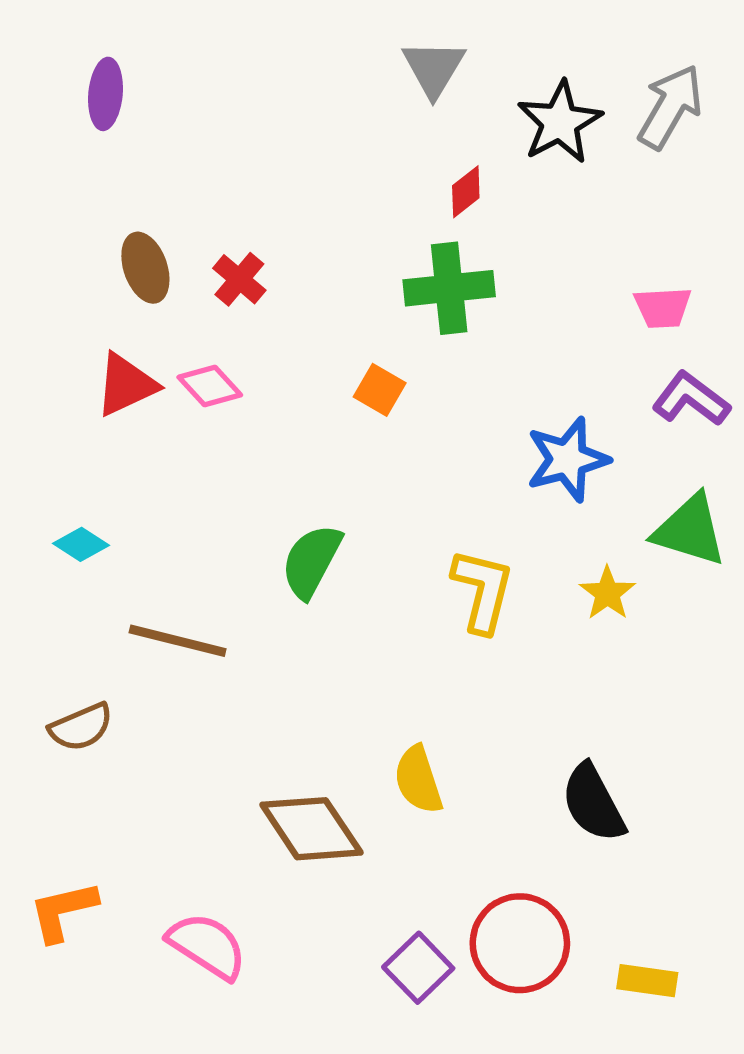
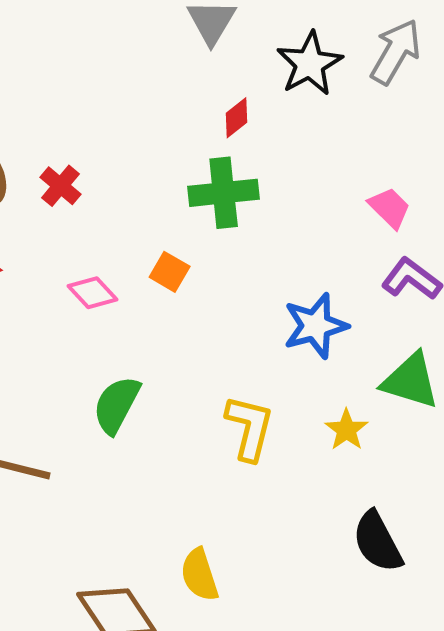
pink trapezoid: (663, 308) -> (390, 208), turned -132
pink diamond: (210, 386) -> (93, 293), moved
black semicircle: (593, 803) -> (378, 542), moved

